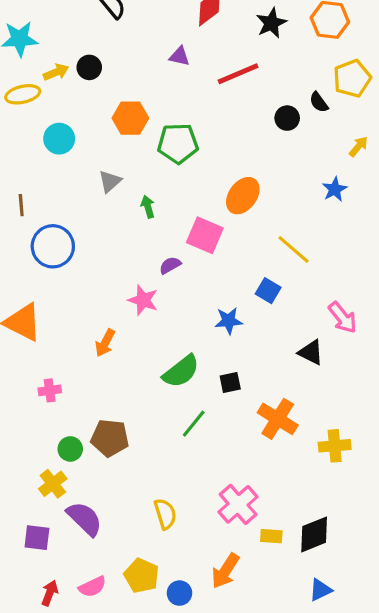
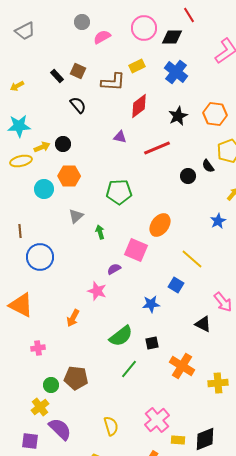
orange hexagon: (130, 118) -> (69, 176), moved

